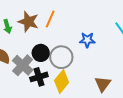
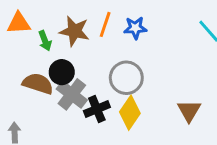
blue star: (87, 40) -> (135, 28), moved
black circle: (41, 53) -> (62, 72), moved

